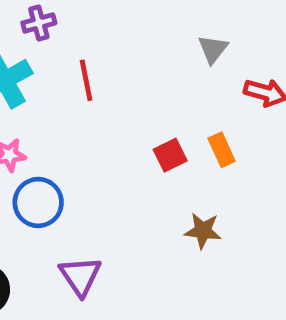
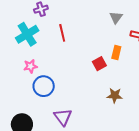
orange rectangle: (222, 150) -> (116, 53), moved, turned 40

